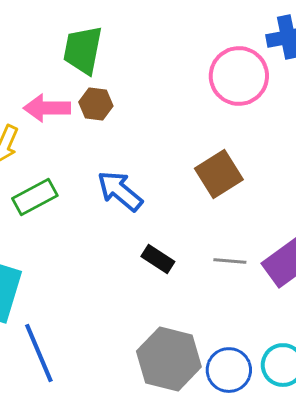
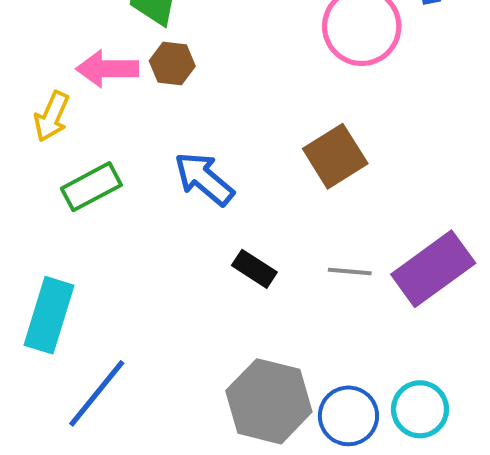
blue line: (39, 353) -> (97, 393), turned 62

